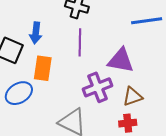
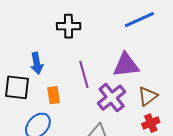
purple line: (80, 42) -> (84, 74), moved
orange rectangle: (43, 68) -> (54, 95), size x0.7

